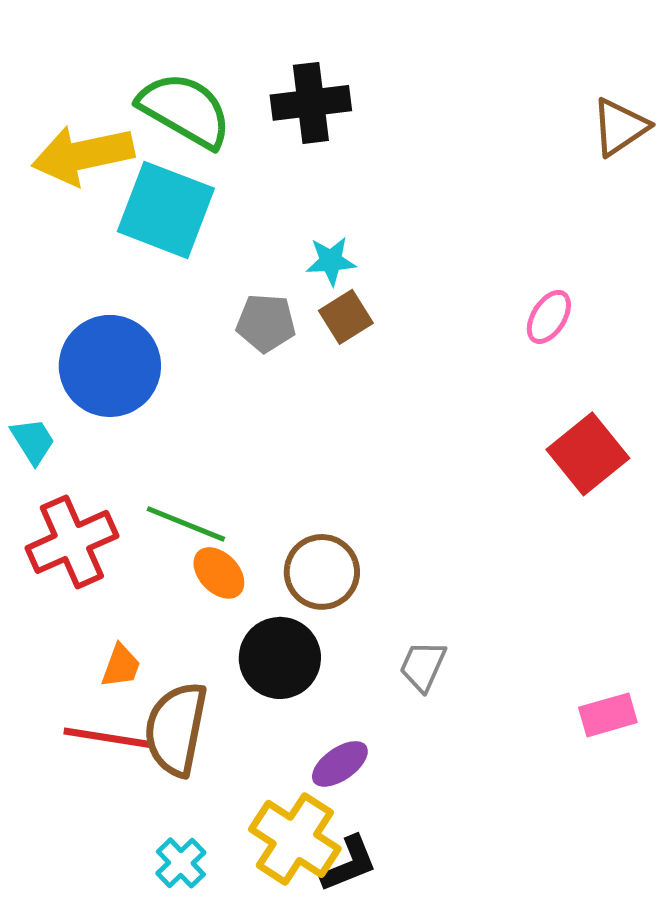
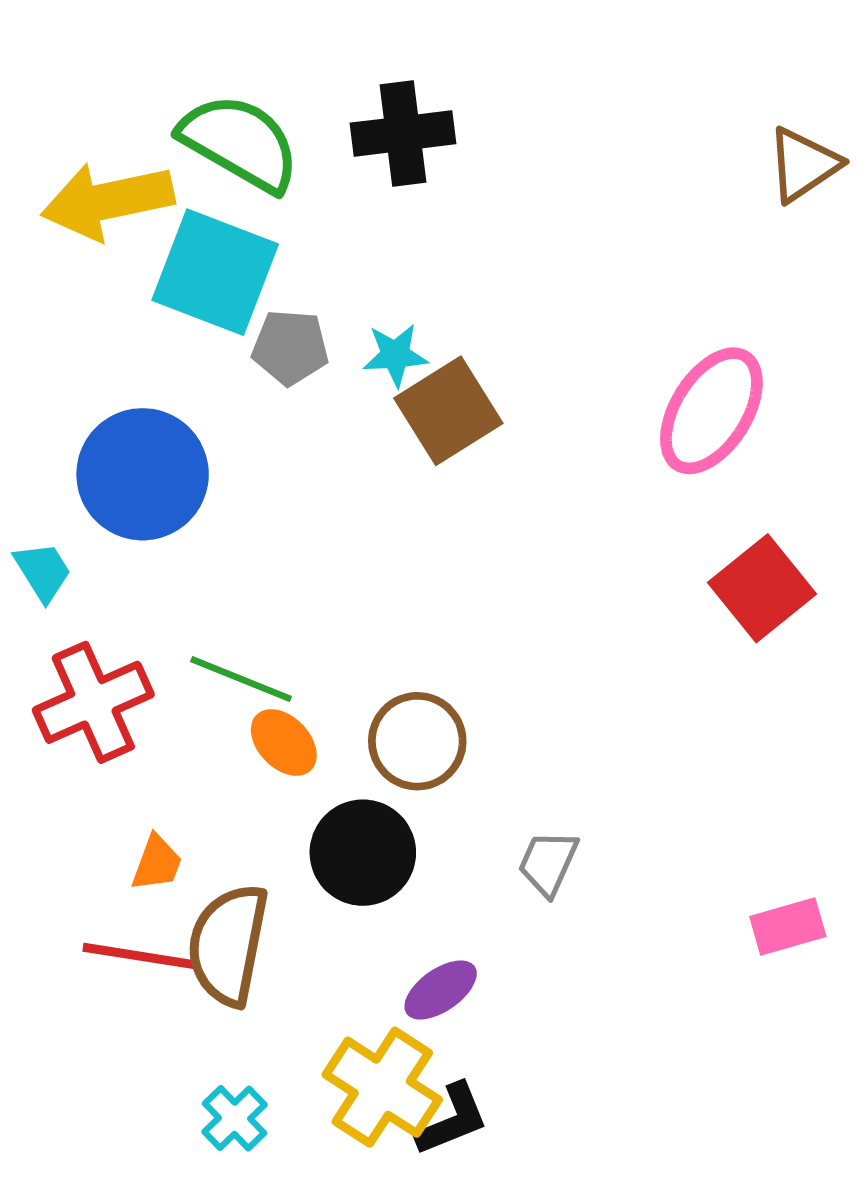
cyan star: (331, 261) -> (395, 355), moved
brown square: (346, 317) -> (448, 411), size x1.5
pink ellipse: (549, 317) -> (711, 411), size x1.8
gray pentagon: (266, 323) -> (290, 347), moved

